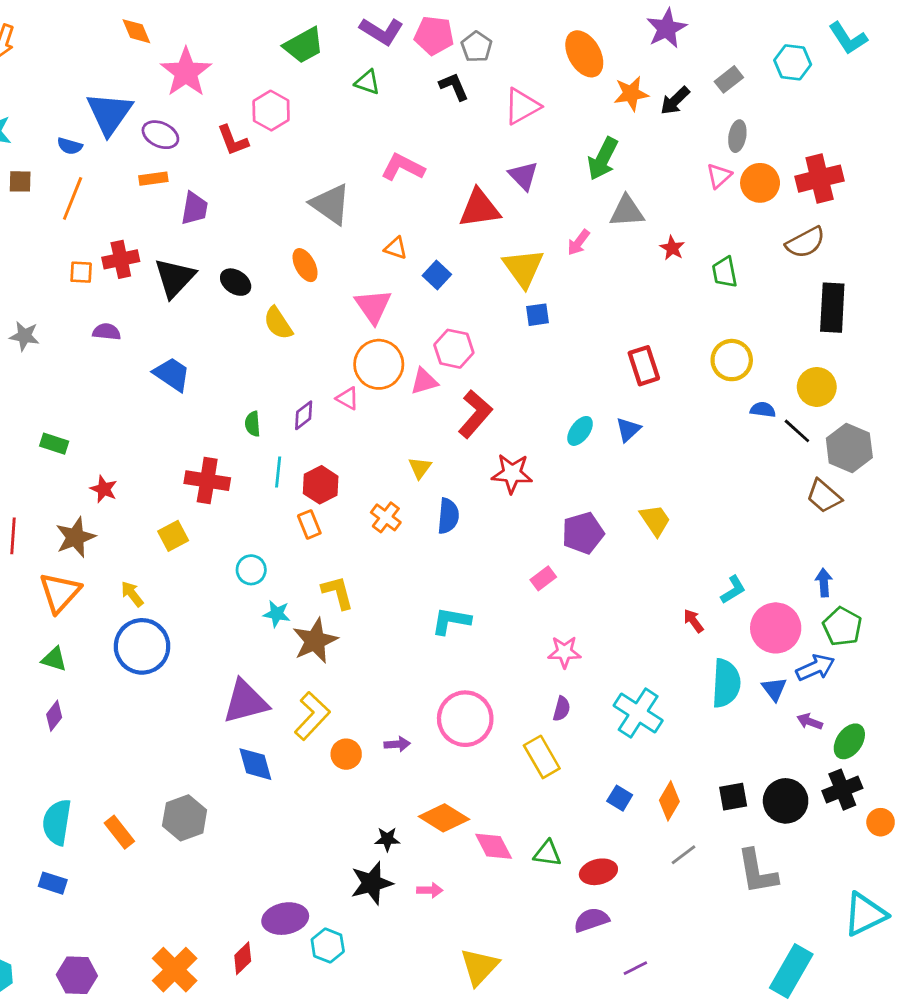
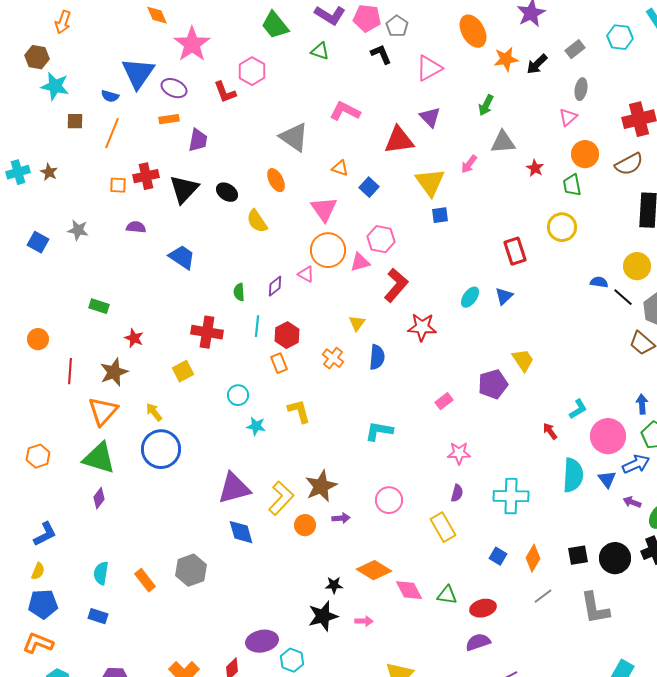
green trapezoid: (304, 45) -> (275, 25), turned 80
green arrow: (603, 159) -> (486, 105), size x0.7
orange circle: (760, 183) -> (585, 154), moved
yellow circle: (732, 360) -> (562, 227), moved
purple pentagon: (583, 533) -> (493, 384), moved
brown star: (315, 641) -> (321, 486), moved
green triangle: (54, 659) -> (99, 458), size x1.8
cyan cross: (638, 713) -> (511, 496), turned -32
pink circle: (465, 719) -> (389, 500), size x0.7
cyan semicircle: (57, 822) -> (101, 573), size x0.7

